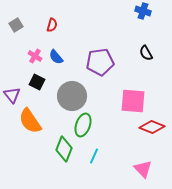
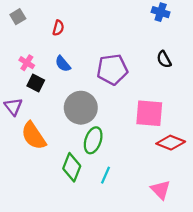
gray square: (16, 25) -> (18, 17), moved
pink cross: (35, 56) -> (27, 63), moved
black square: (37, 82) -> (36, 83), moved

